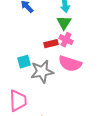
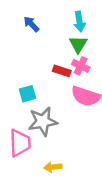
red rectangle: (51, 44) -> (62, 71), turned 32
gray star: (42, 72) -> (43, 122), moved

